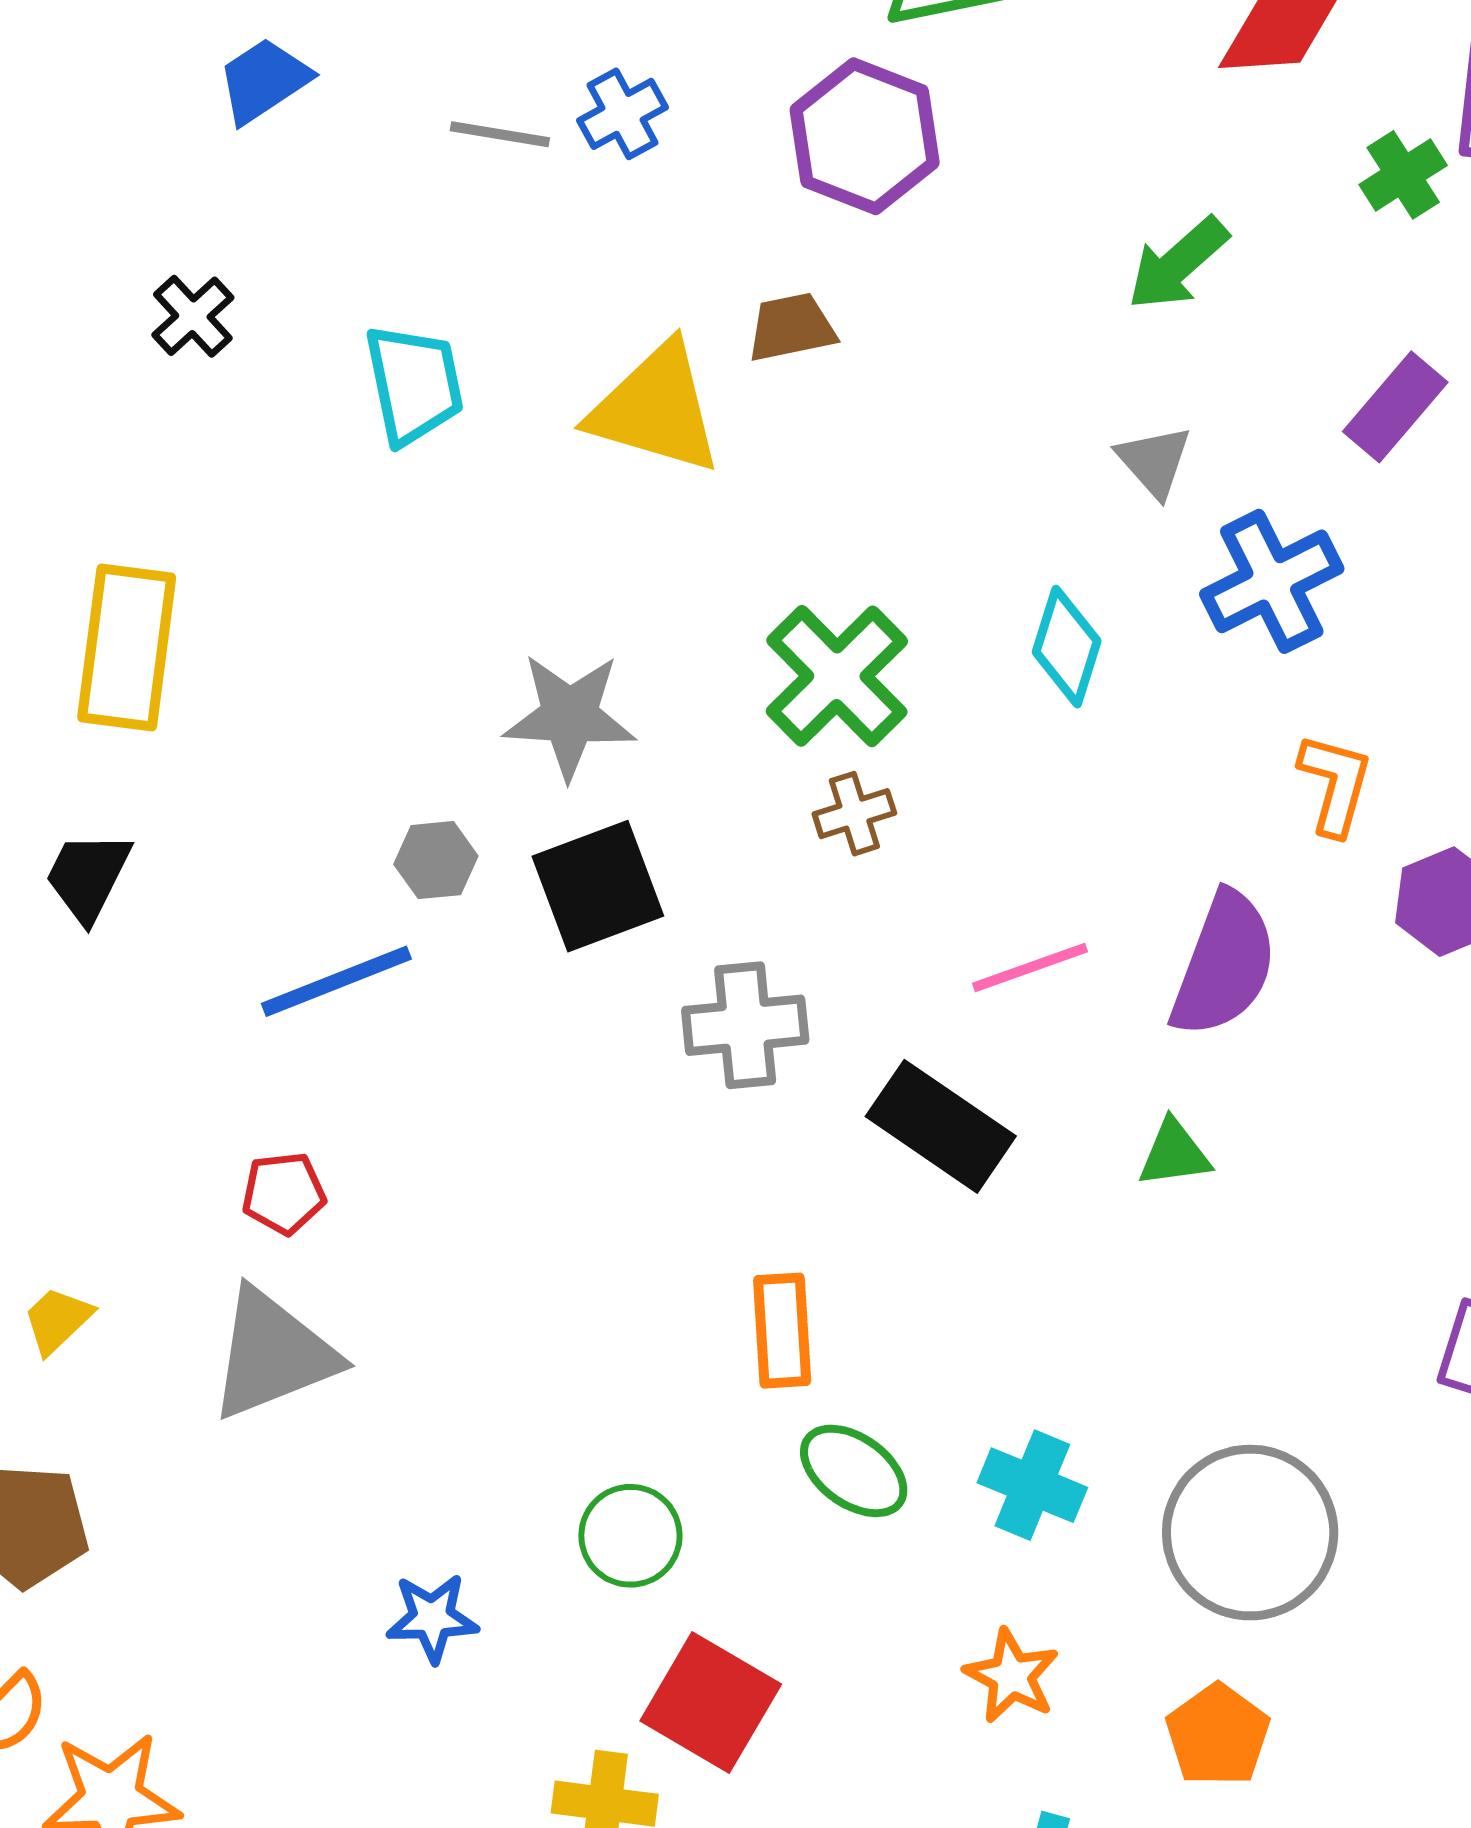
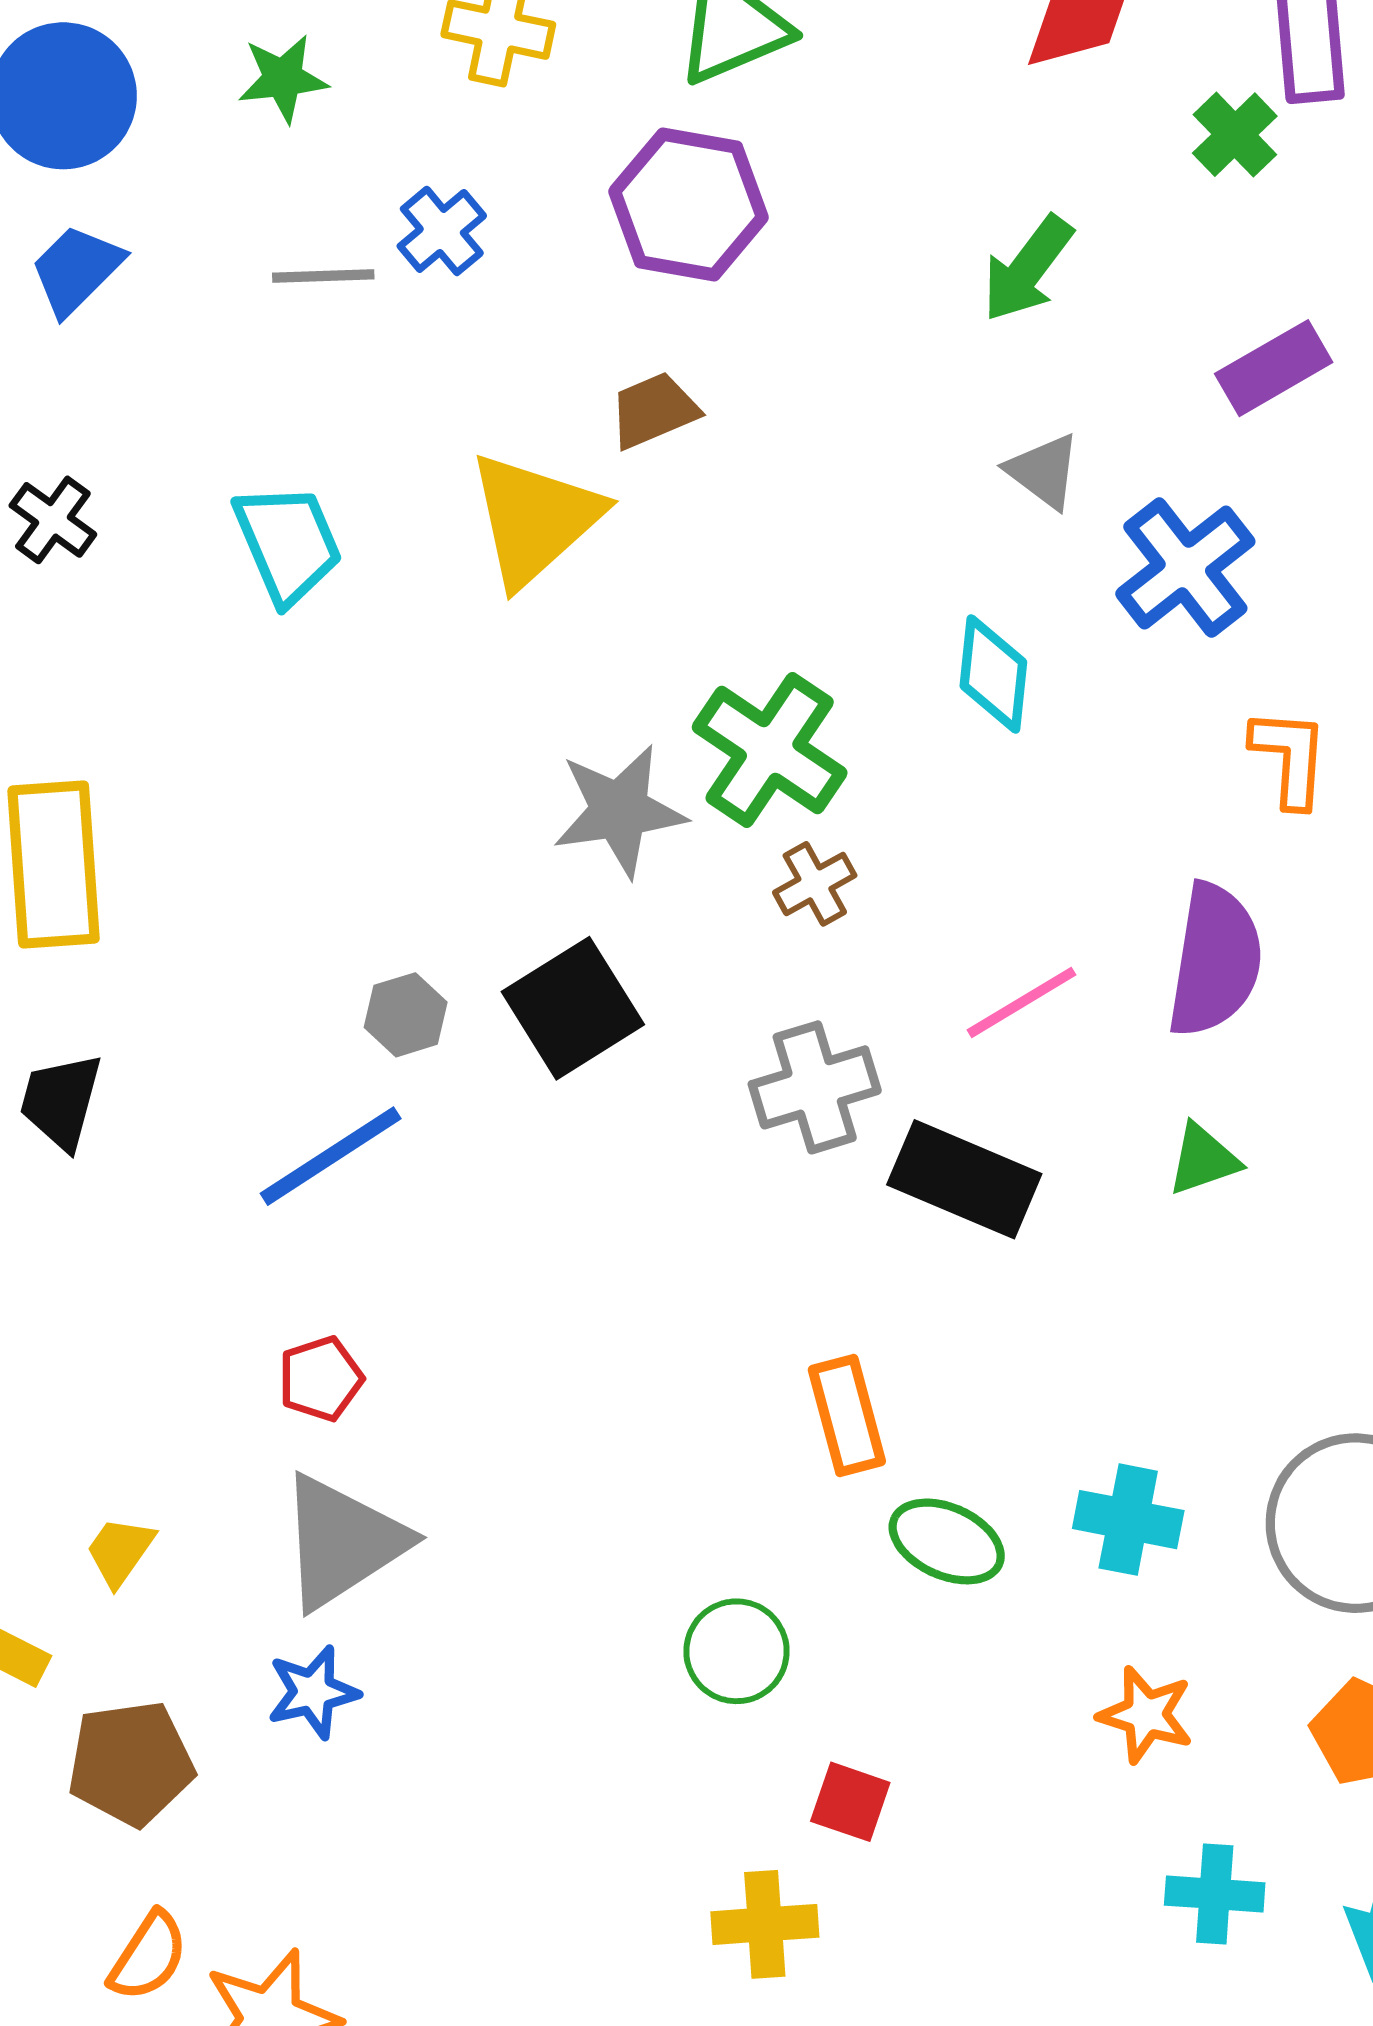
purple rectangle: (1395, 407) -> (1274, 368), turned 31
yellow triangle: (656, 409) -> (535, 519), turned -47
gray star: (570, 716) -> (619, 811), moved
gray cross: (745, 1025) -> (815, 1087), moved
blue star: (432, 1618) -> (313, 1692), moved
red square: (711, 1702) -> (850, 1802), size x0.6

